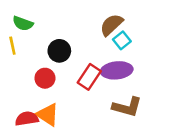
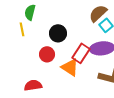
green semicircle: (23, 23) -> (30, 12), turned 84
orange triangle: (48, 115) -> (70, 67), moved

